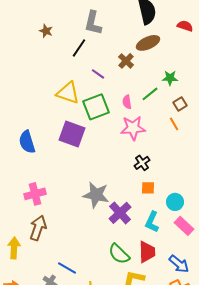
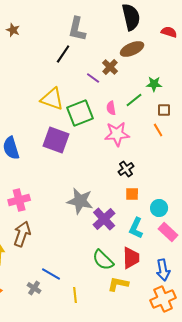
brown star: (46, 31) -> (13, 30), moved
purple line: (98, 74) -> (93, 78), moved
brown square: (180, 104) -> (164, 110), turned 32
blue arrow: (179, 264) -> (163, 270), turned 40

